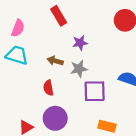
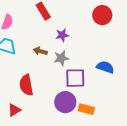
red semicircle: (48, 88) -> (26, 85), moved, size x1.5
purple circle: (55, 118) -> (65, 102), moved

